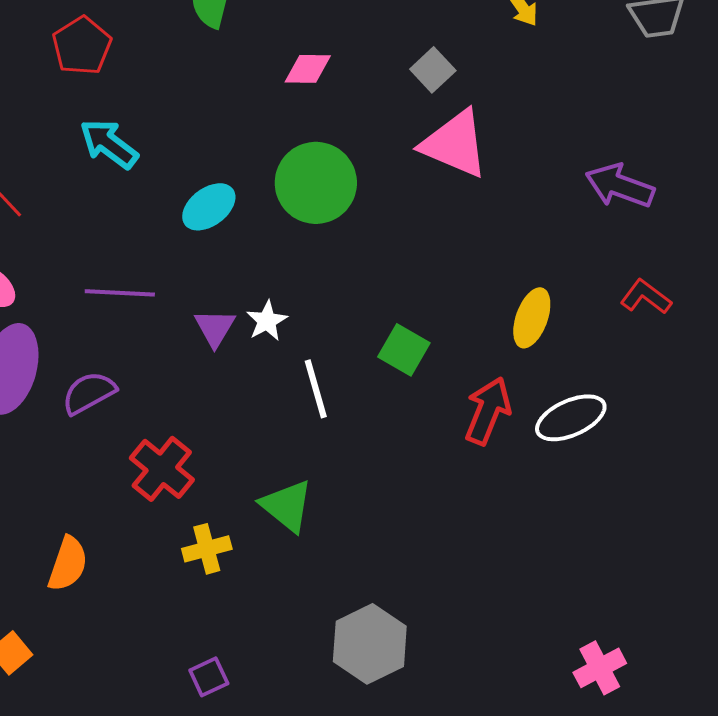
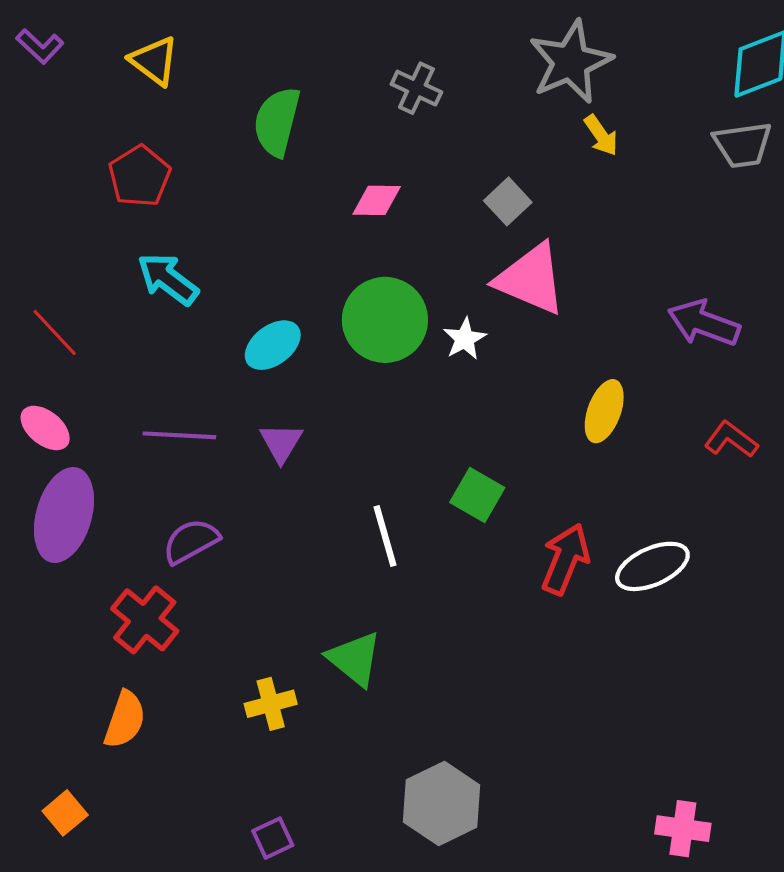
yellow ellipse: (532, 318) -> (604, 411), moved
white star: (267, 321) -> (465, 339), moved
purple triangle: (215, 328) -> (281, 443), moved
purple semicircle: (89, 393) -> (191, 541), moved
red cross: (162, 469) -> (145, 620), moved
pink cross: (600, 668) -> (683, 829), turned 36

